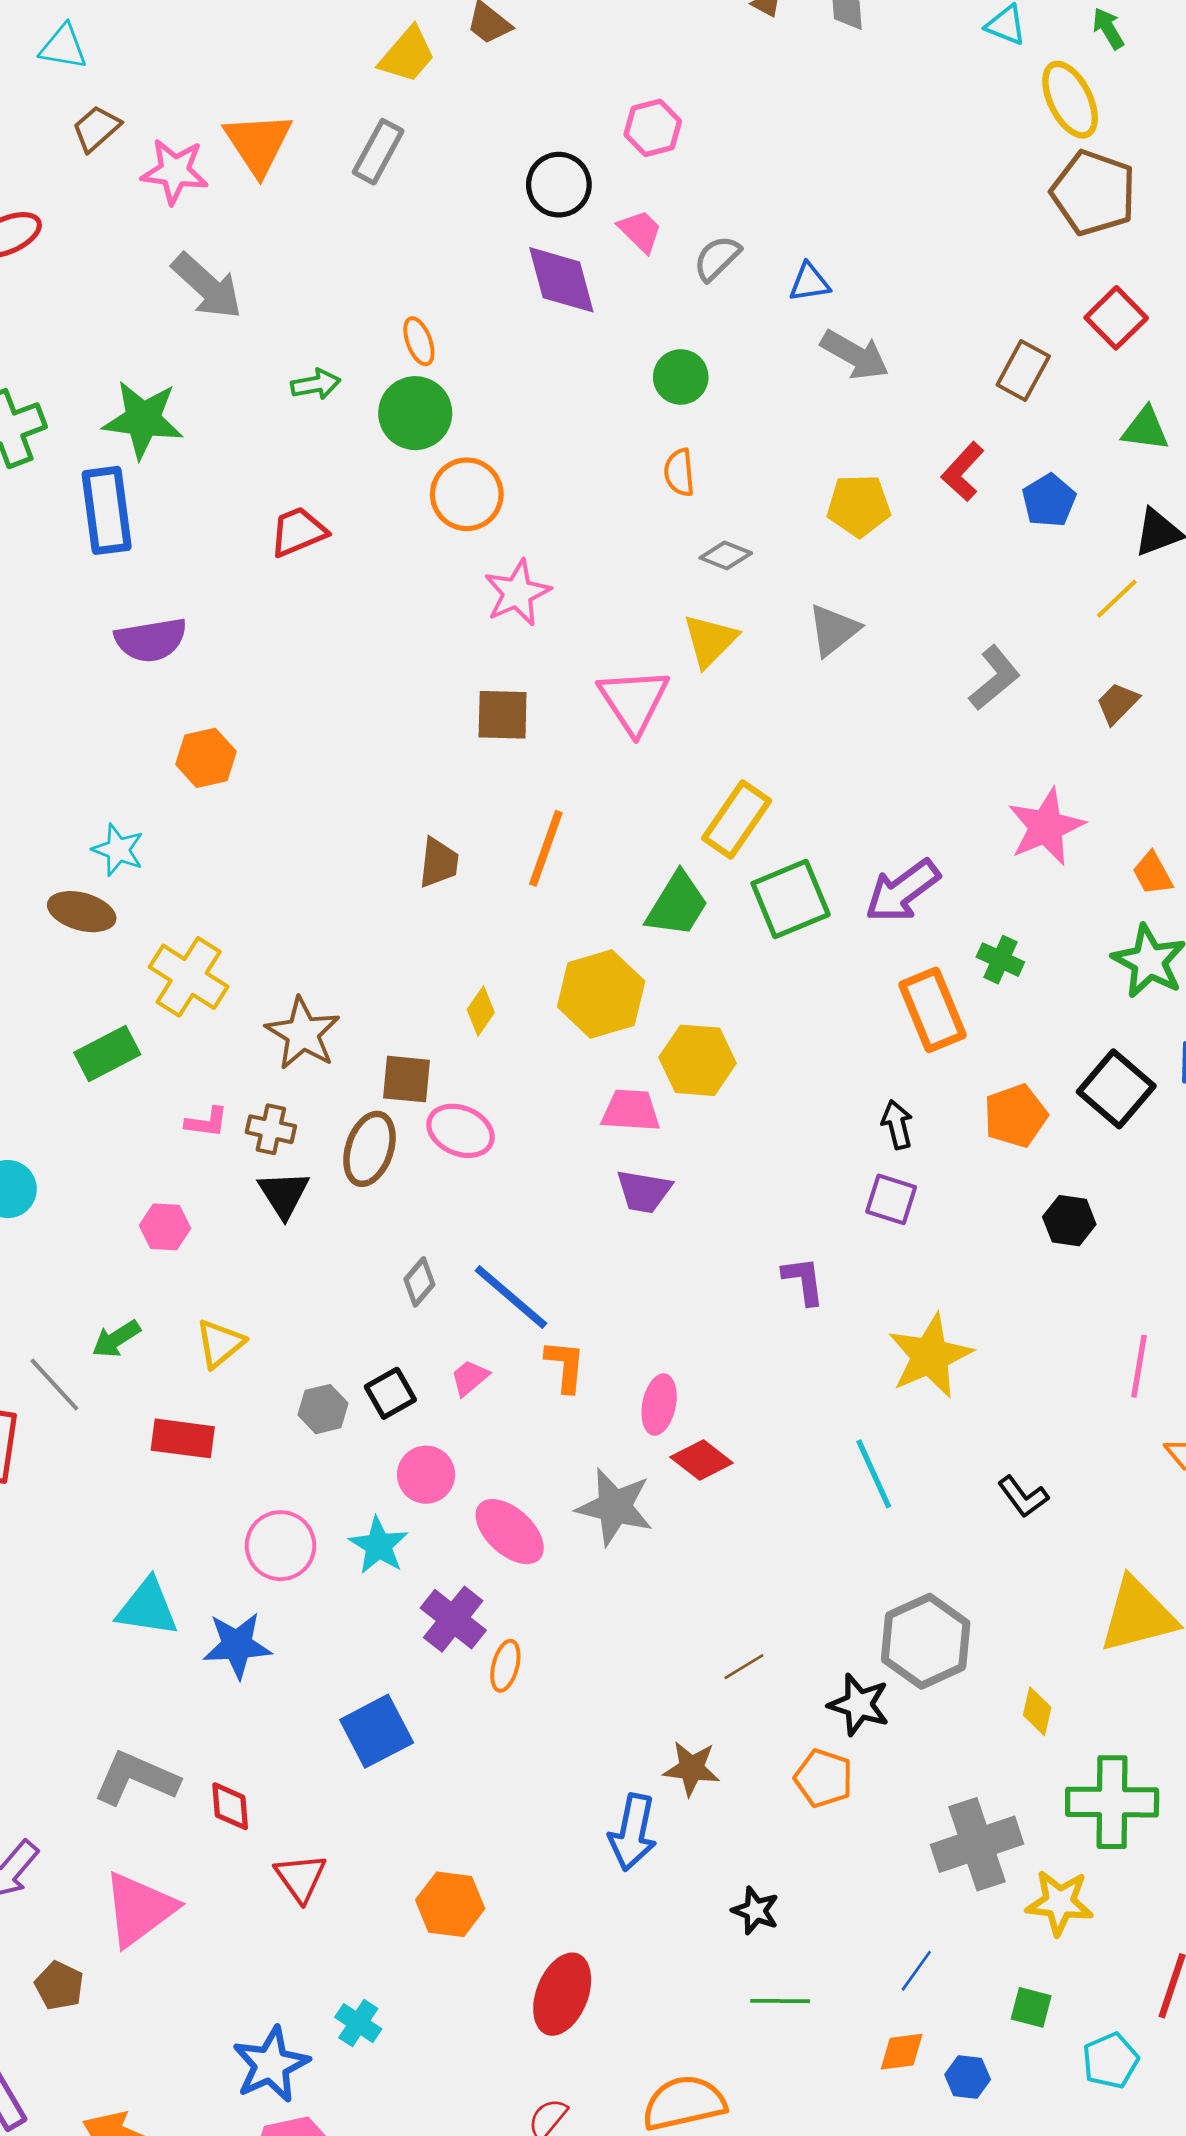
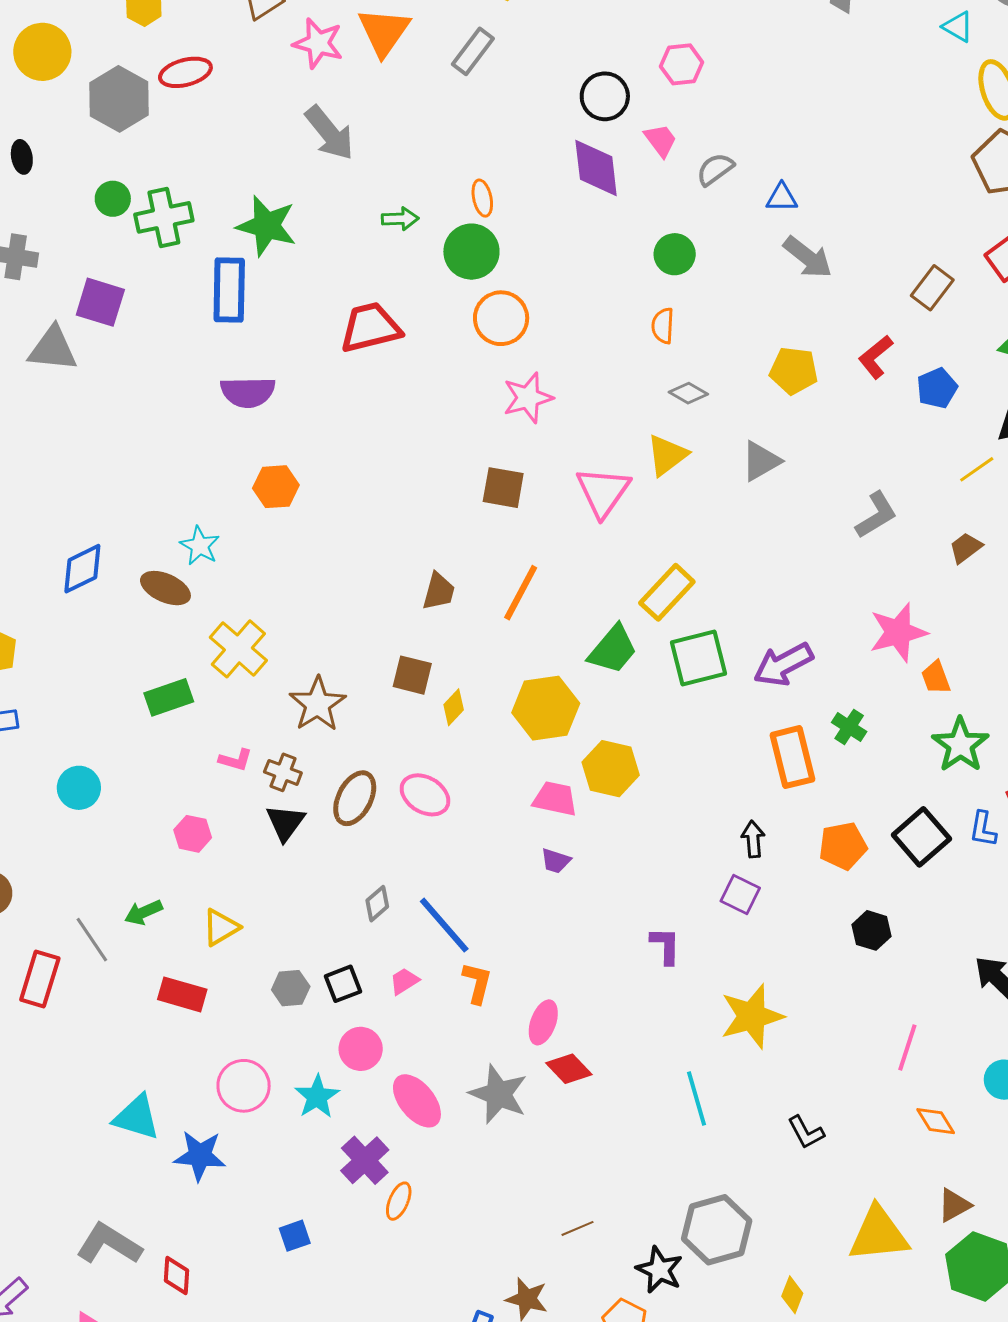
red trapezoid: (298, 532) -> (370, 327), size x1.4
orange trapezoid: (1152, 873) -> (936, 677), moved
brown square: (406, 1079) -> (412, 675), moved
purple trapezoid: (644, 1191) -> (556, 861), size x0.7
blue square: (377, 1731) -> (295, 1236), size x0.6

